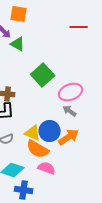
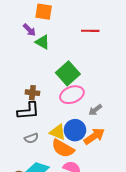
red line: (79, 27) -> (90, 31), moved
pink ellipse: (71, 92) -> (72, 95), moved
gray arrow: (70, 111) -> (95, 110), turned -72

